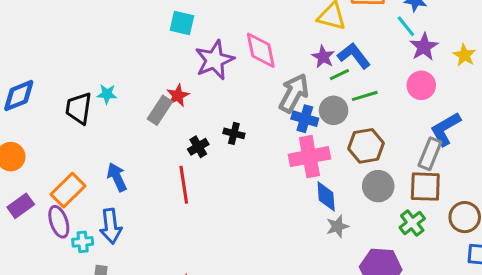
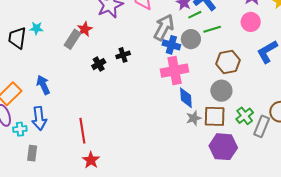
black cross: (234, 133) -> (123, 55), turned -32
brown hexagon: (366, 146) -> (228, 62), moved
gray rectangle: (430, 154) -> (262, 126), moved
red line: (184, 185) -> (82, 131), moved
brown square: (425, 187) -> (215, 116), moved

